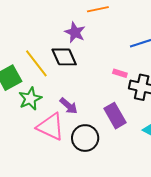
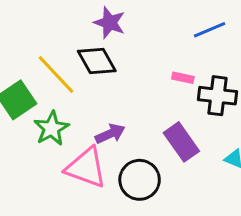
purple arrow: (69, 106) -> (110, 134), turned -60

